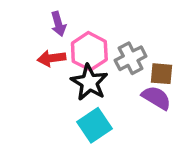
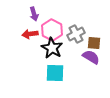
cyan square: (94, 125) -> (55, 73), turned 36

